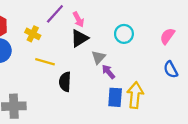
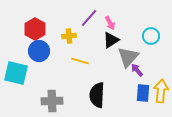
yellow cross: (33, 34) -> (69, 36), turned -32
gray triangle: (98, 57) -> (128, 57), size x1.6
black semicircle: (65, 82) -> (97, 95), moved, size x1.4

